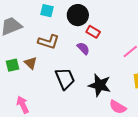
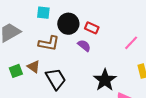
black circle: (78, 15) -> (68, 24), moved
black trapezoid: (65, 79) -> (56, 79), moved
black star: (100, 85) -> (105, 80), turned 30

